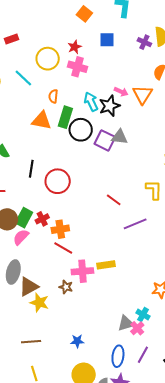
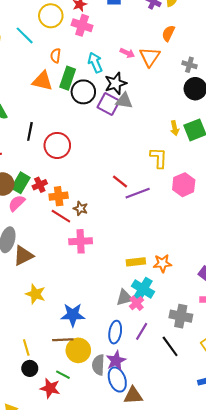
black star: (109, 106) -> (116, 83), moved
red line: (114, 200) -> (120, 182), moved
yellow rectangle: (106, 265) -> (136, 262), moved
brown star: (66, 287) -> (81, 208), moved
yellow star: (39, 303) -> (35, 294), moved
cyan cross: (143, 315) -> (143, 289), size x1.5
blue star: (77, 341) -> (73, 315), size x1.6
brown line: (31, 342) -> (63, 340), moved

